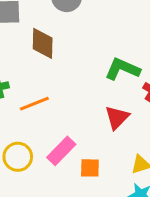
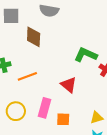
red triangle: (117, 117) -> (69, 85), moved, turned -36
pink rectangle: (61, 151) -> (44, 108), turned -30

